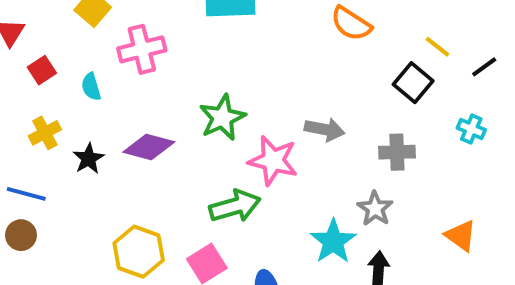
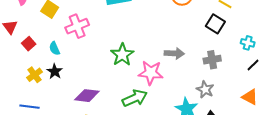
black line: (484, 67) -> (253, 65), moved
purple diamond: (149, 147) -> (87, 96), moved
black star: (89, 159) -> (55, 71), moved

